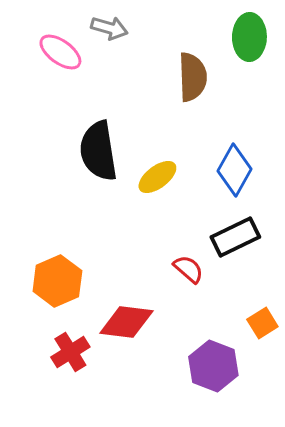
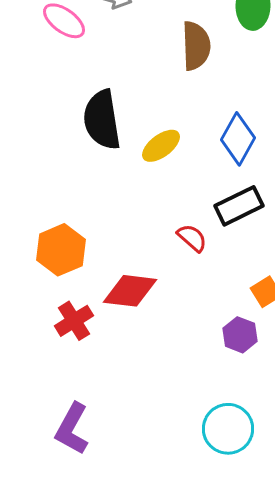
purple hexagon: (213, 366) -> (240, 335), moved, size x0.7

